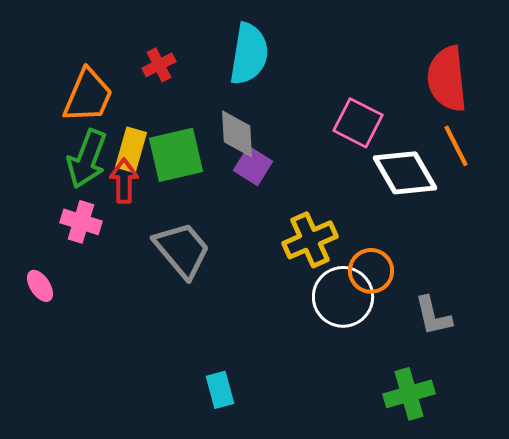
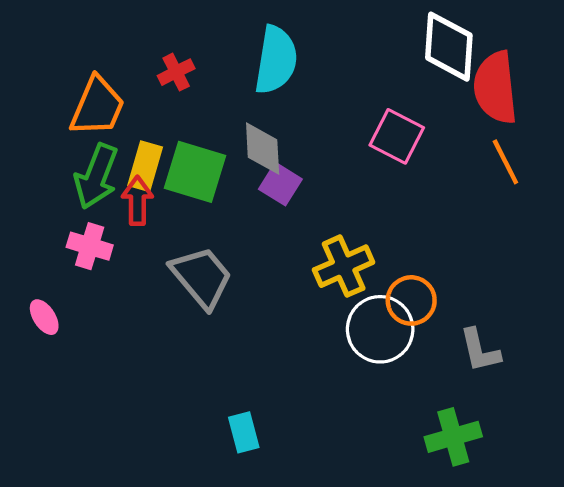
green square: (176, 155) -> (195, 172), turned 30
white diamond: (405, 173) -> (449, 47), moved, turned 34

